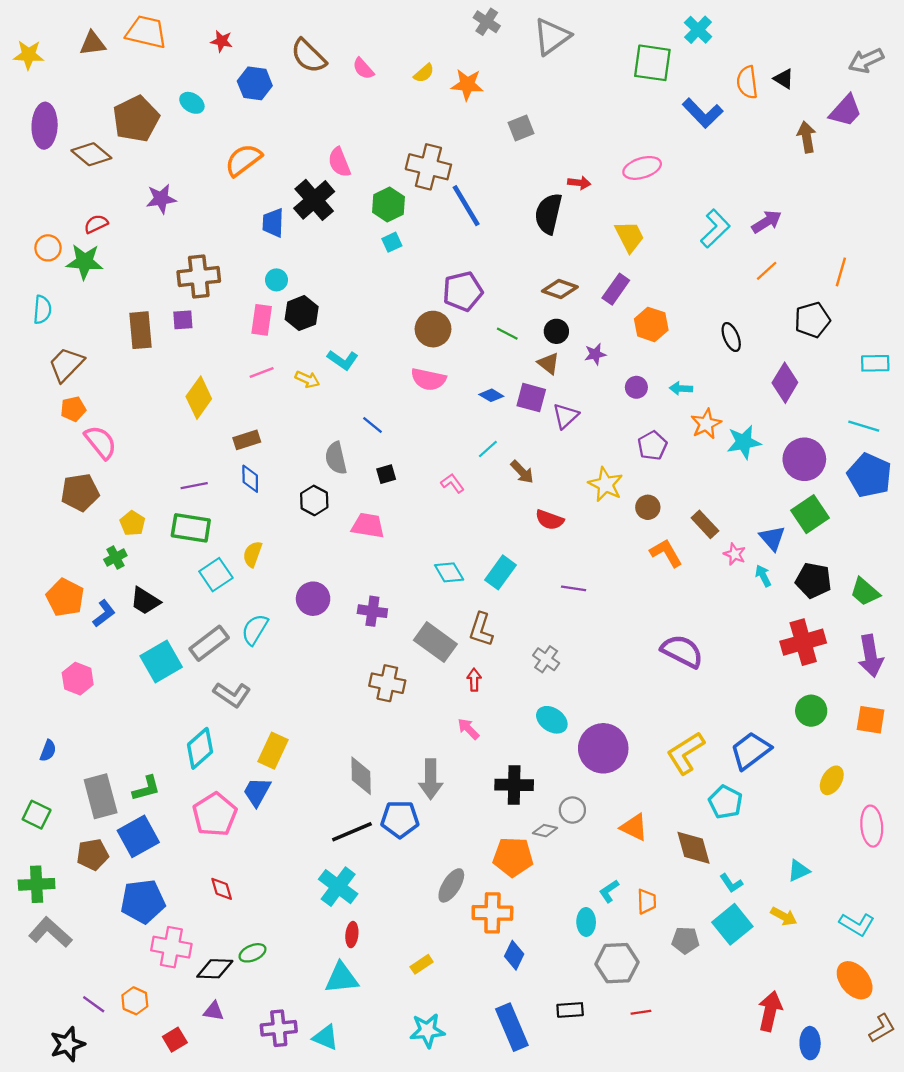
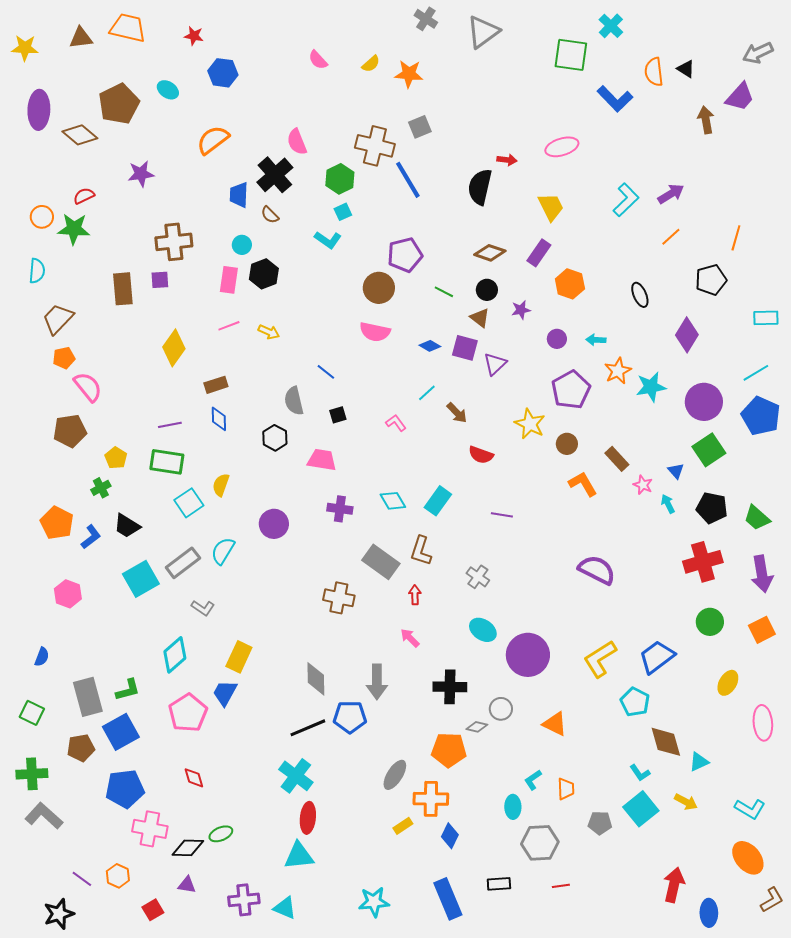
brown semicircle: (308, 56) -> (270, 215), moved, size x0.6
gray square: (521, 128) -> (420, 127), moved
cyan L-shape: (343, 360) -> (328, 240), moved
cyan line: (864, 426) -> (756, 373), turned -48
purple pentagon: (652, 446) -> (571, 390), size x1.5
blue triangle: (772, 538) -> (676, 471), size x0.7
purple cross: (372, 611) -> (340, 509), moved
gray L-shape: (232, 695) -> (203, 608), size x0.7
orange square: (871, 720) -> (762, 630), turned -36
brown diamond: (694, 848) -> (666, 742), moved
red ellipse: (352, 935) -> (308, 818), size x1.4
yellow rectangle: (422, 964) -> (403, 826), moved

